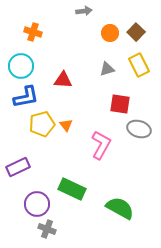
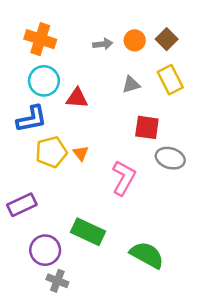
gray arrow: (84, 11) -> (103, 44), moved
orange cross: (33, 32) -> (40, 39), size x1.4
cyan circle: (21, 66) -> (44, 81), moved

